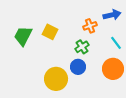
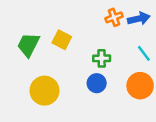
orange cross: (90, 26) -> (114, 17), moved
green cross: (82, 47) -> (102, 58), turned 32
yellow circle: (56, 79) -> (44, 91), moved

